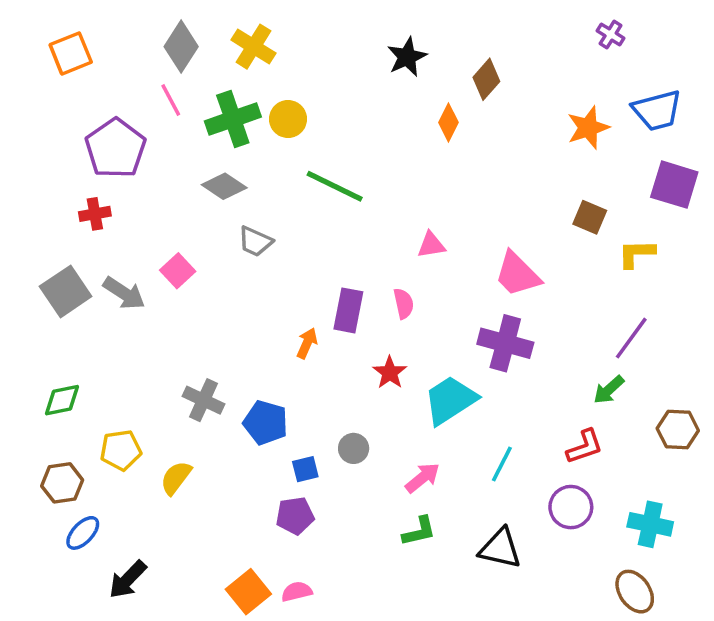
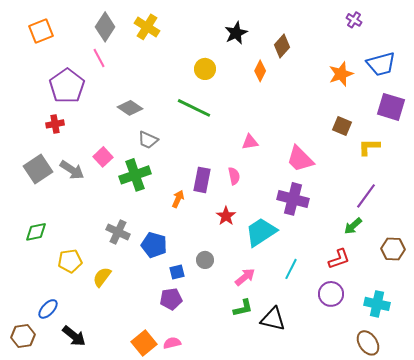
green cross: (233, 119) -> (135, 175), moved
yellow circle: (288, 119) -> (205, 69), moved
brown hexagon: (62, 483) -> (23, 336), moved
black triangle: (500, 548) -> (273, 319), moved
black arrow: (128, 580) -> (74, 336), turned -95

